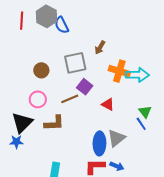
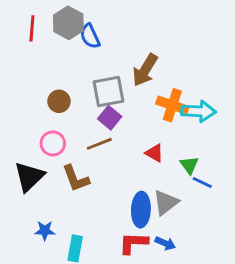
brown arrow: (100, 47) -> (145, 70), size x1.6
purple square: (85, 87) -> (110, 118), moved
green triangle: (145, 112) -> (189, 165), moved
brown L-shape: (54, 123) -> (76, 179), turned 70
blue line: (141, 124) -> (202, 183), turned -32
blue star: (16, 142) -> (45, 231), moved

